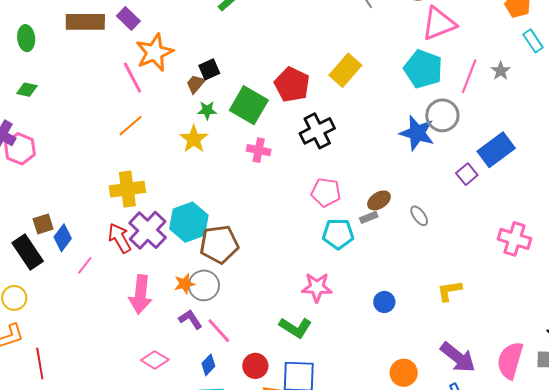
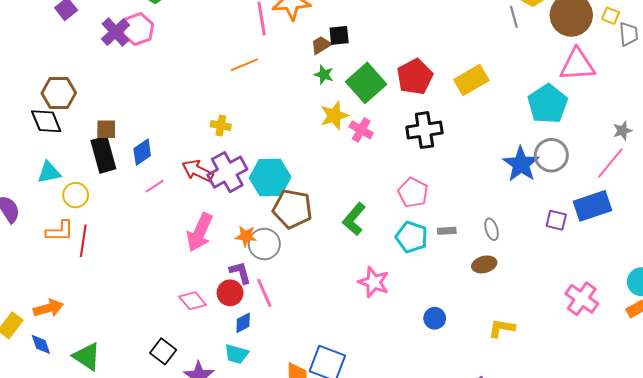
pink line: (469, 76) -> (610, 163), moved
yellow star: (194, 139) -> (334, 116), moved
pink hexagon: (20, 149) -> (138, 29), moved
purple square: (467, 174) -> (556, 220), turned 35
yellow cross: (127, 189) -> (221, 126), size x0.6
brown ellipse: (379, 200) -> (484, 264), moved
gray ellipse: (419, 216) -> (492, 229), moved
brown square: (43, 224) -> (106, 129), moved
red arrow: (120, 238) -> (197, 171), turned -52
green L-shape: (295, 327) -> (354, 219), moved, turned 80
red line: (40, 364) -> (83, 241), moved
red circle: (255, 366) -> (230, 293), moved

